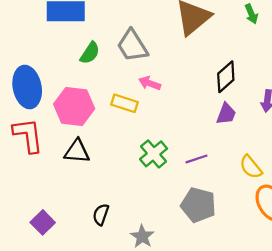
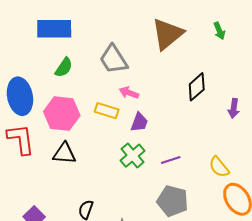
green semicircle: (90, 53) -> (64, 67), moved
purple trapezoid: (226, 114) -> (139, 122), moved

